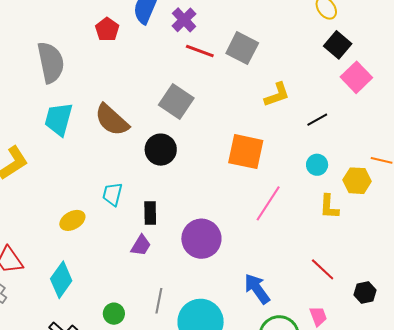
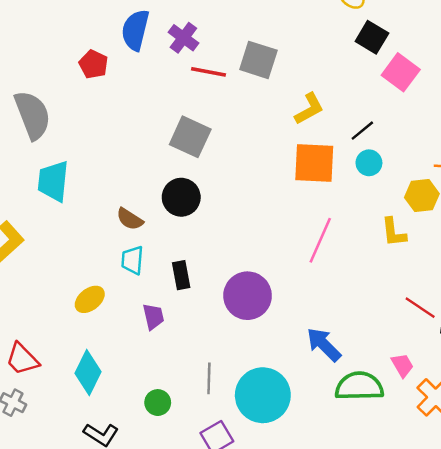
brown semicircle: (112, 120) -> (130, 219), moved, size x0.6
orange square: (246, 152) -> (314, 163), moved
cyan circle: (317, 165) -> (369, 163), moved
purple trapezoid: (141, 245) -> (153, 317), moved, turned -35
red line: (323, 269) -> (420, 308), moved

